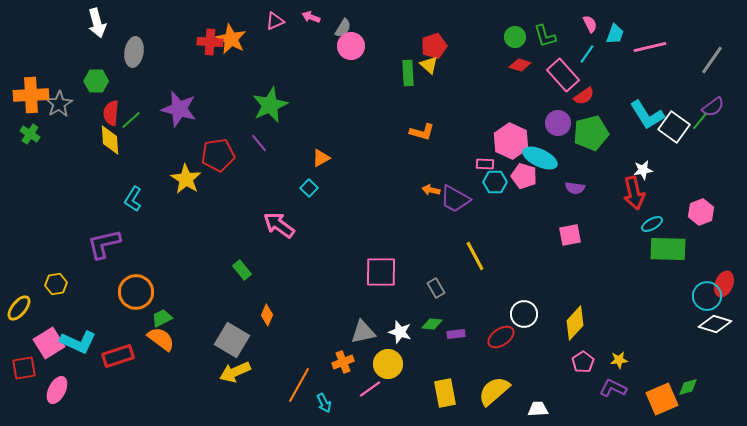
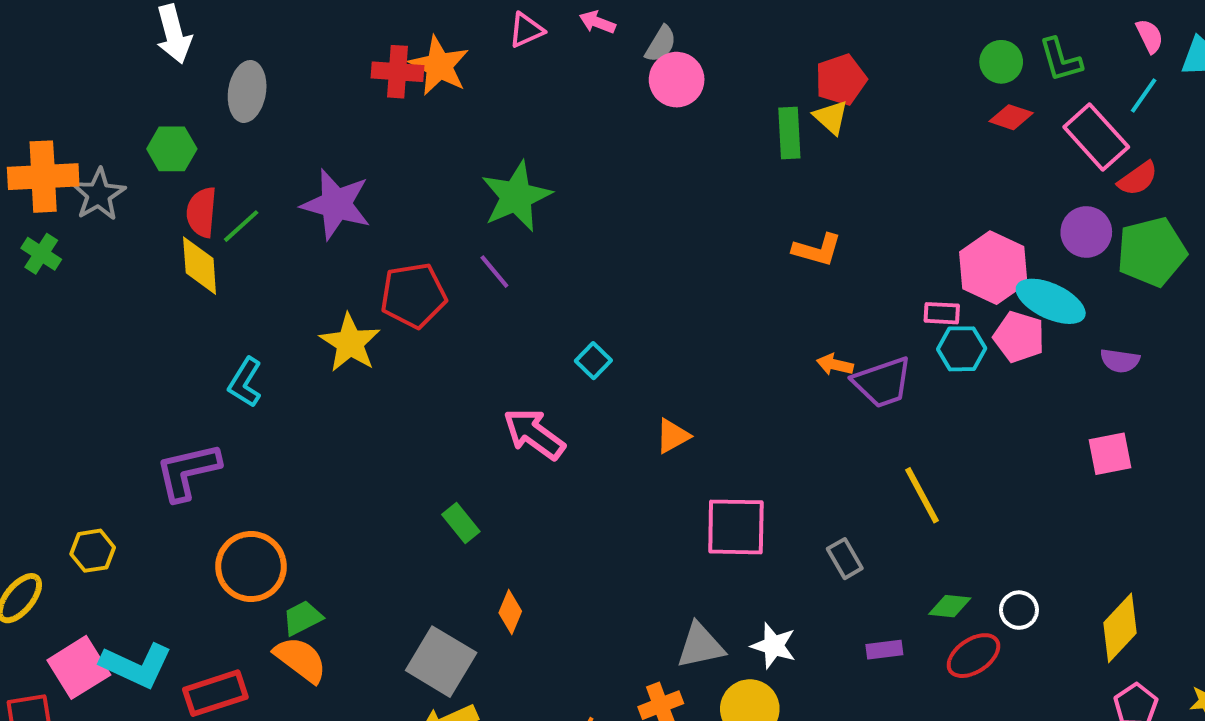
orange triangle: (321, 158) -> (673, 436), moved
purple trapezoid: (455, 199) -> (882, 382), turned -48
white circle: (524, 314) -> (1019, 610), size x0.7
green diamond: (432, 324) -> (950, 606), moved

